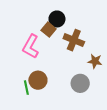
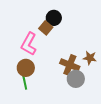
brown cross: (74, 40) -> (70, 65), moved
brown circle: (38, 80) -> (26, 68), moved

